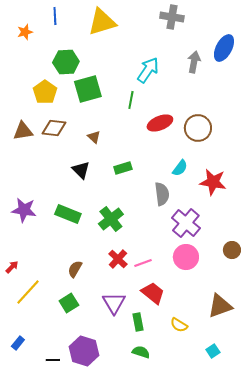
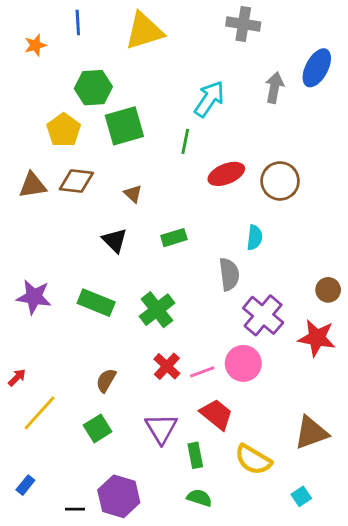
cyan semicircle: (180, 168) -> (255, 238), turned -30
red star: (213, 182) -> (317, 338), moved
brown circle: (232, 250) -> (328, 290), moved
pink circle: (186, 257) -> (243, 363), moved
yellow semicircle: (179, 325) -> (253, 460), size x1.5

